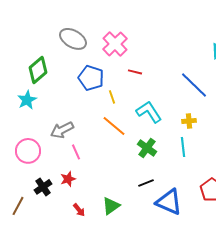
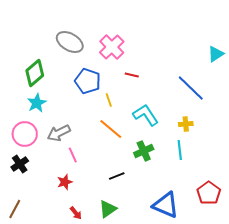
cyan star: (27, 100) -> (37, 103), moved
green cross: (147, 148) -> (144, 151), turned 30
pink circle: (28, 151) -> (25, 134), moved
black line: (146, 183) -> (117, 176), moved
black cross: (43, 187) -> (20, 164), moved

